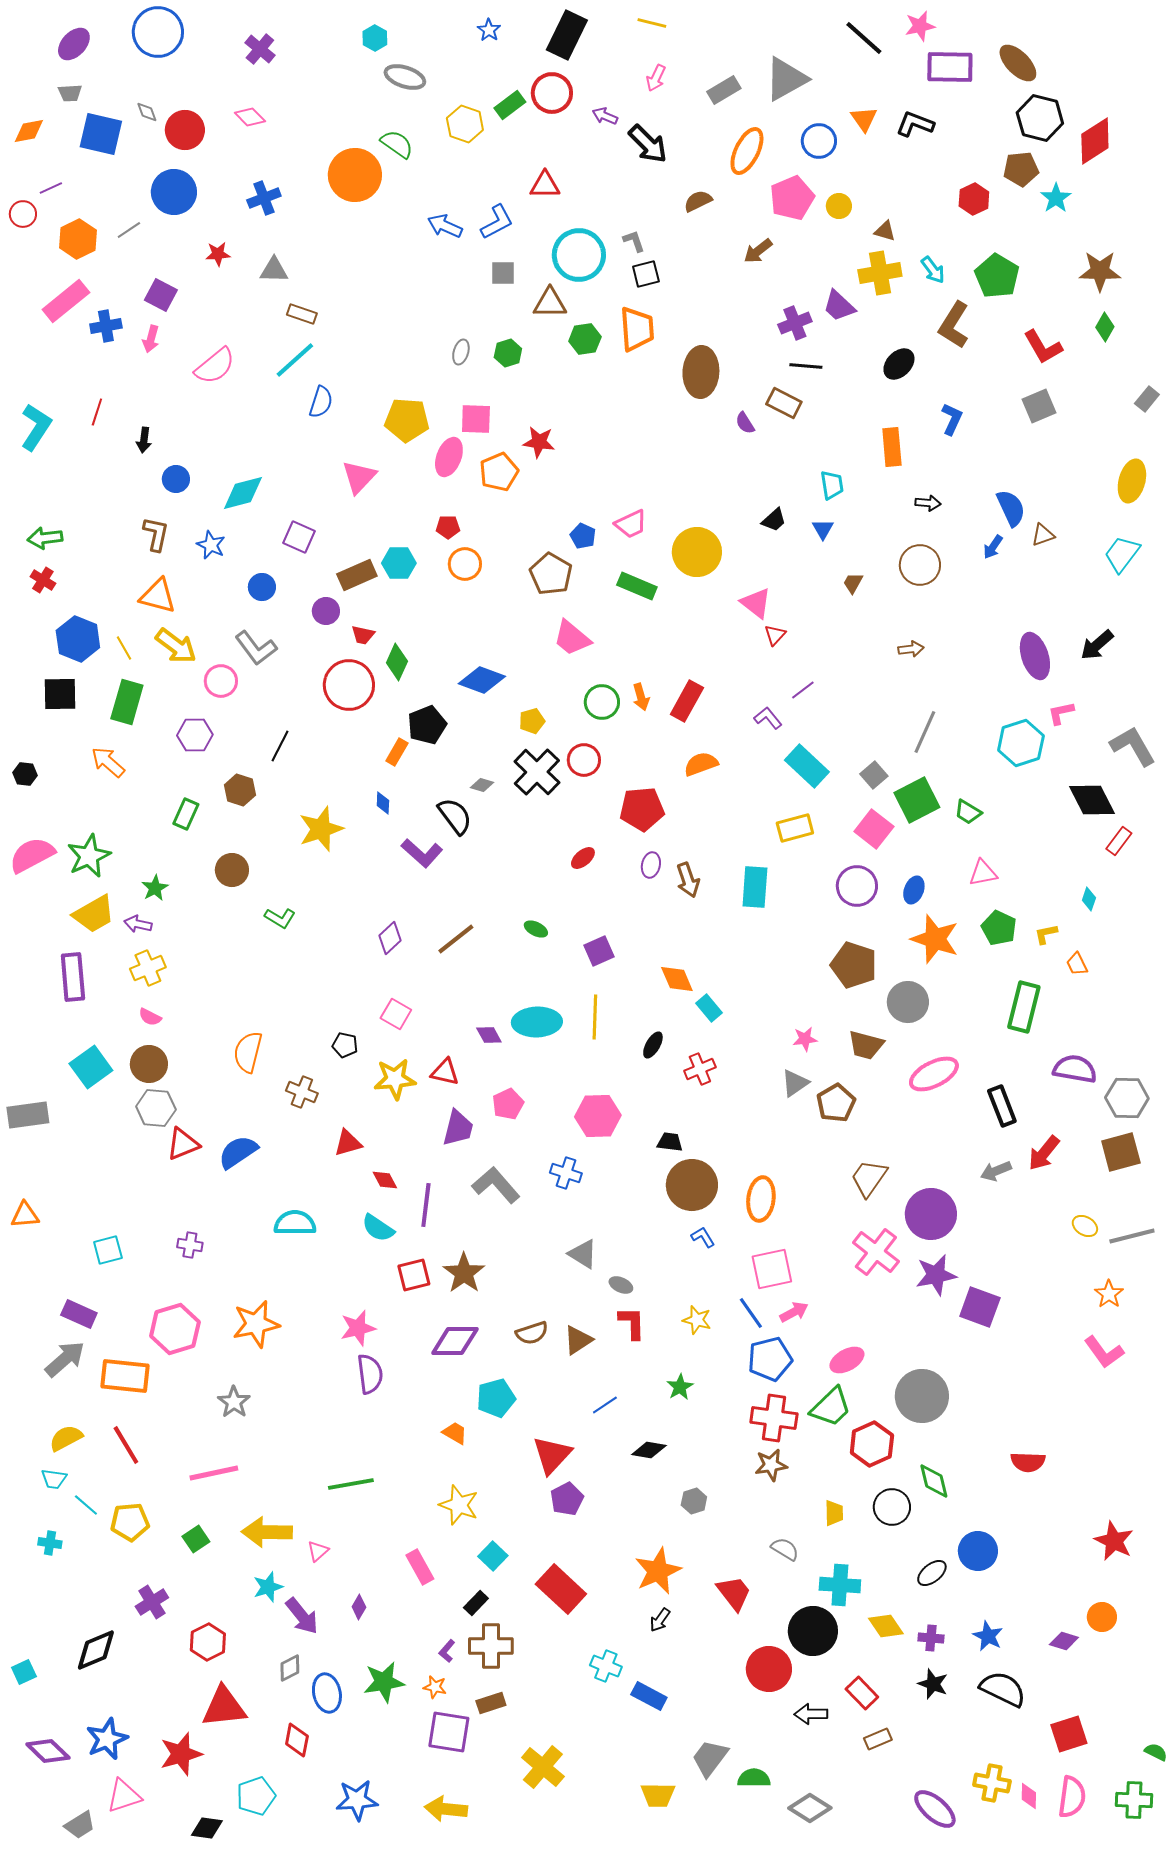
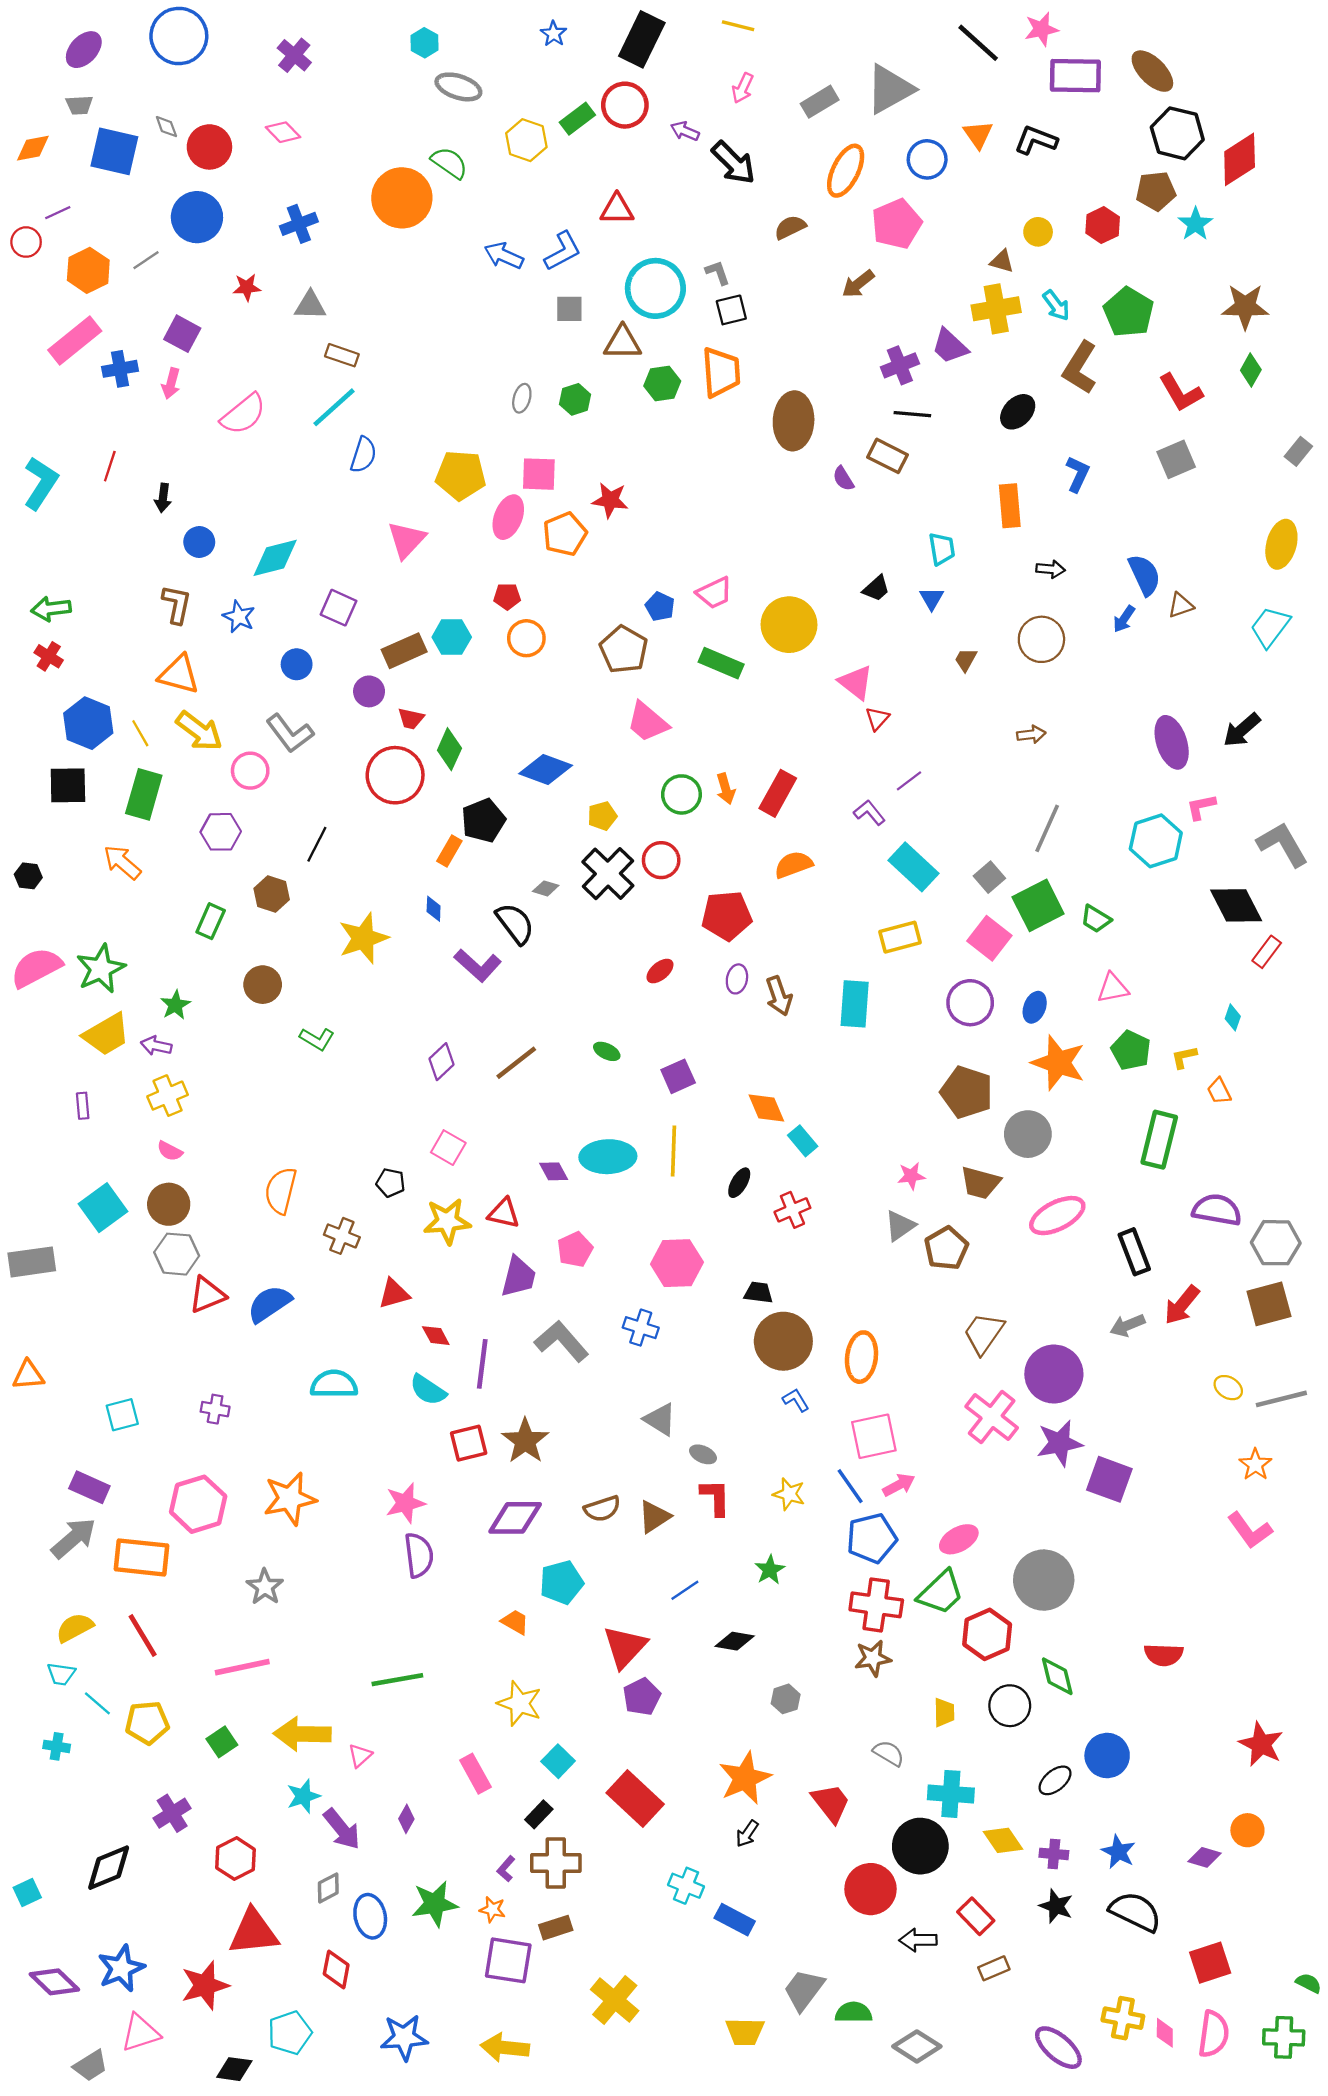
yellow circle: (839, 206) -> (1038, 232), moved
purple rectangle: (73, 977) -> (83, 1106), size x0.5

